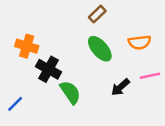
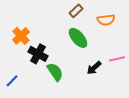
orange semicircle: (140, 42) -> (106, 20), moved
orange cross: (27, 46) -> (21, 36), turned 30

